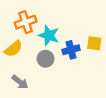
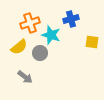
blue cross: (71, 50) -> (71, 19), moved
gray circle: (46, 59) -> (40, 53), moved

